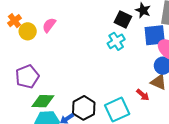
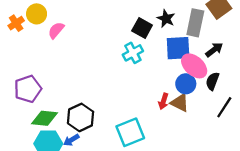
yellow circle: (28, 31) -> (37, 14), moved
red arrow: (143, 95) -> (163, 101), moved, turned 64
black hexagon: (84, 108) -> (81, 117), moved

